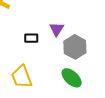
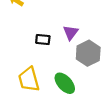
green ellipse: (72, 78) -> (65, 83), moved

